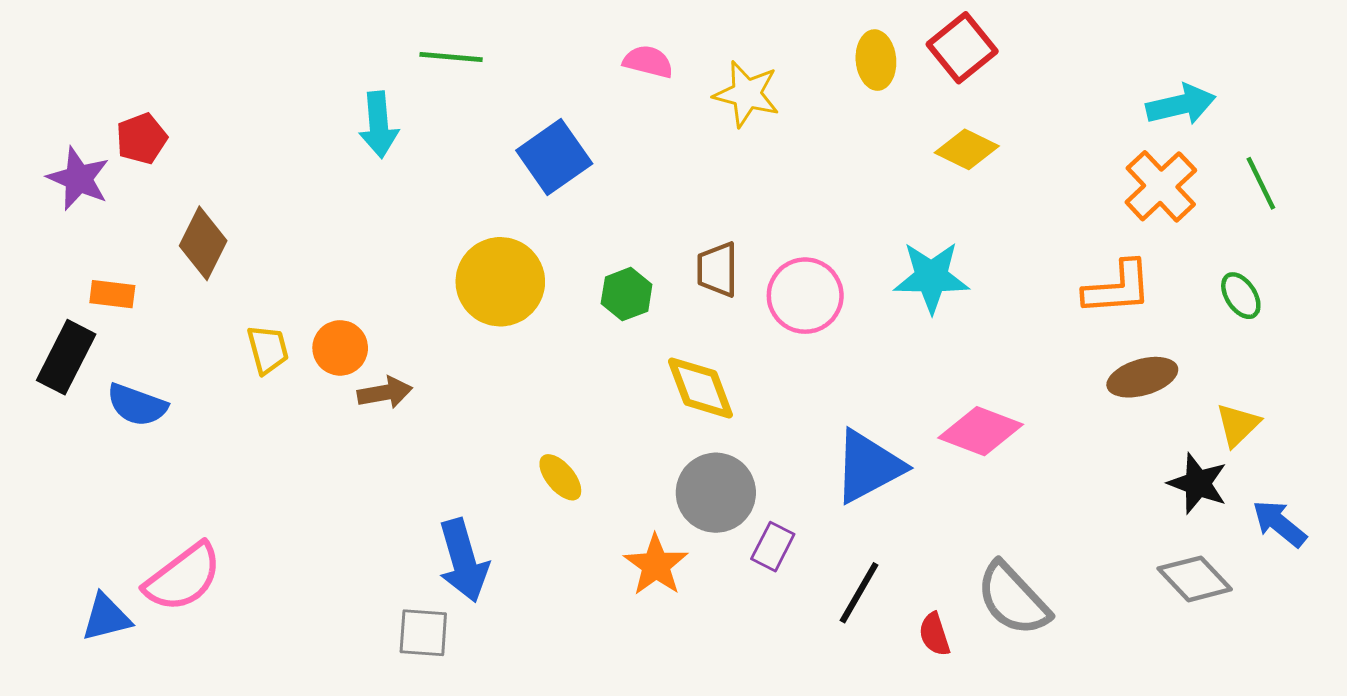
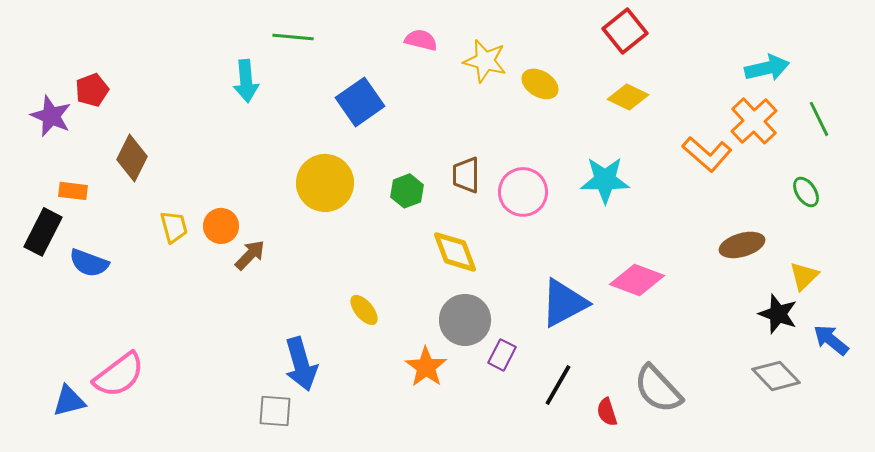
yellow ellipse: (876, 60) -> (540, 84), moved, turned -54
orange L-shape: (1118, 288) -> (707, 154), moved, turned 45
brown arrow: (385, 393) -> (250, 255), turned -36

